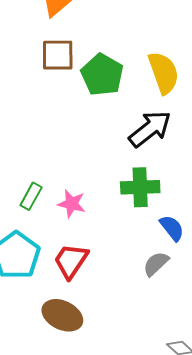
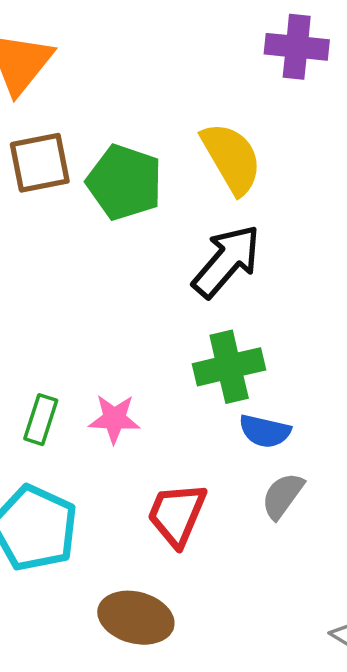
blue semicircle: (172, 228) -> (265, 431), moved, turned 152
red trapezoid: (71, 261) -> (177, 514), moved

